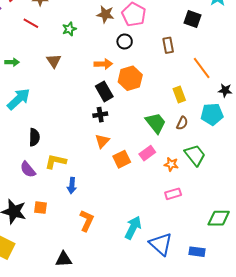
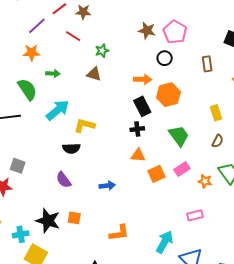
green star: (69, 29) -> (102, 51), moved
brown triangle: (54, 61) -> (94, 74), turned -42
green trapezoid: (156, 123) -> (179, 136), moved
black semicircle: (34, 137) -> (71, 148), turned 84
orange triangle: (102, 141) -> (138, 155), turned 49
yellow L-shape: (56, 161) -> (84, 125), moved
blue arrow: (72, 186) -> (107, 186), moved, turned -105
pink rectangle: (173, 194) -> (195, 215), moved
orange L-shape: (87, 221) -> (119, 233), turned 55

